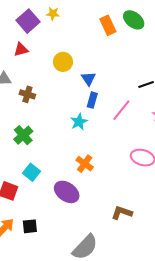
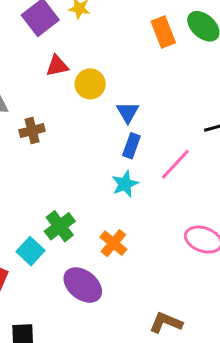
red triangle: (21, 49) -> (57, 66), moved
brown cross: (27, 94) -> (32, 131), turned -35
cyan star: (79, 122) -> (125, 184), moved
green cross: (23, 135) -> (60, 226), moved

